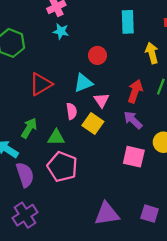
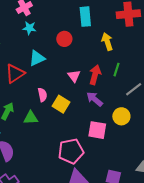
red circle: (97, 55) -> (64, 39), moved
cyan triangle: (83, 83) -> (37, 58), moved
pink triangle: (101, 100) -> (74, 76), moved
pink pentagon: (62, 167) -> (71, 151), moved, turned -30

